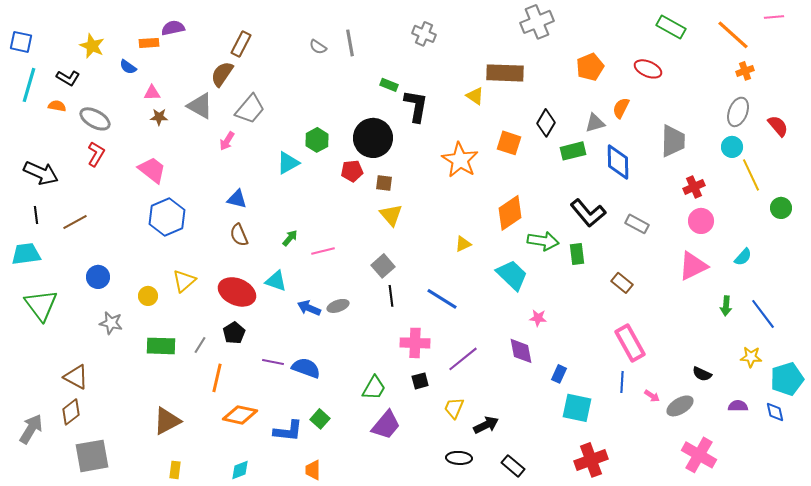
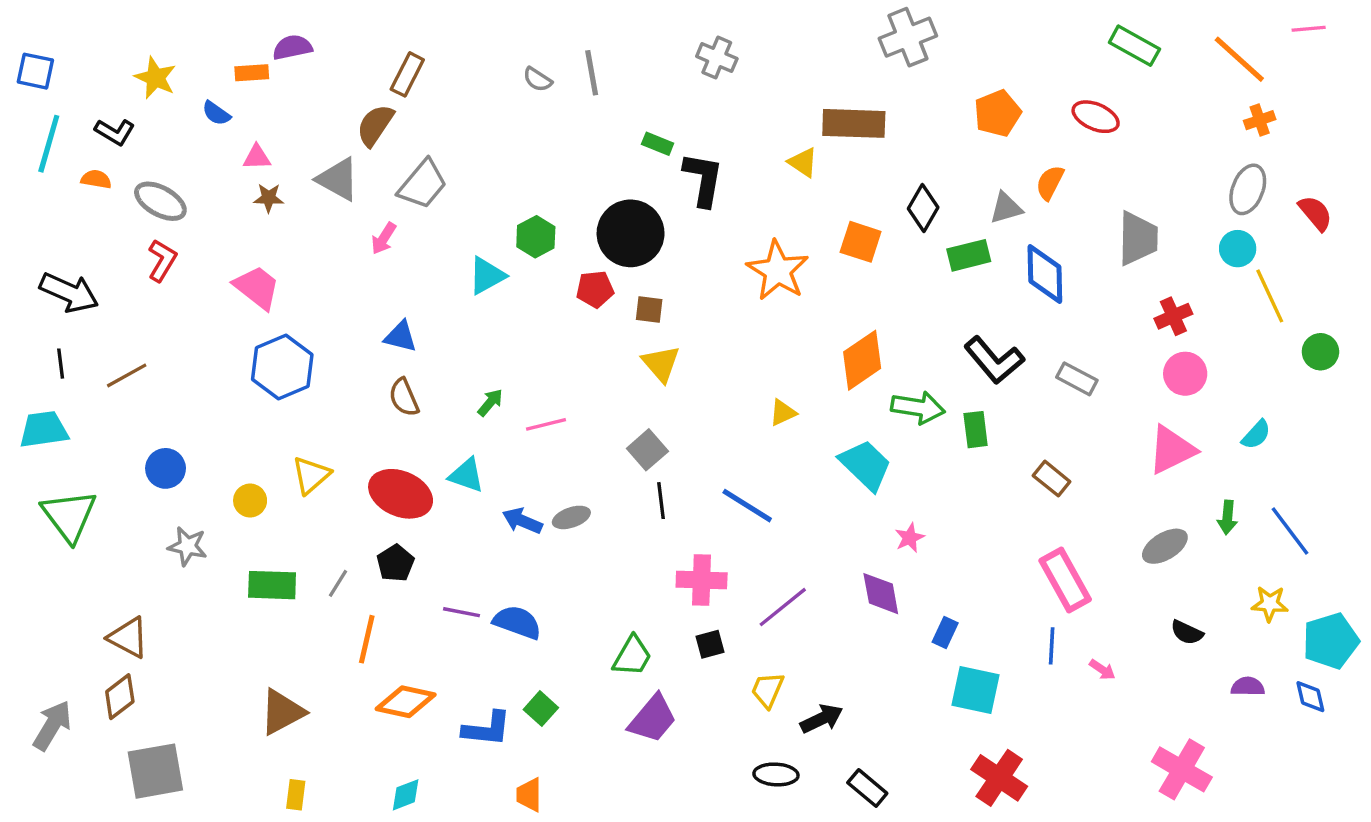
pink star: (538, 318) -> (910, 538), turned -30
gray ellipse: (680, 406) -> (1165, 546), moved
red cross: (591, 460) -> (999, 778), turned -36

